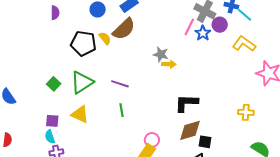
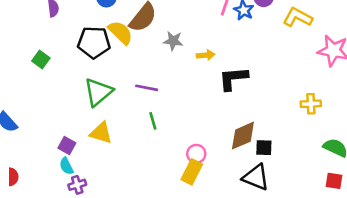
yellow semicircle: (105, 38) -> (120, 32), size x1.5
gray star: (161, 54) -> (173, 41), moved
green square: (54, 84) -> (41, 60), moved
black L-shape: (186, 103) -> (233, 78), moved
purple square: (52, 121) -> (67, 146), turned 32

